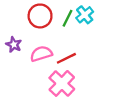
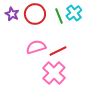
green line: (67, 18) -> (59, 16), turned -49
purple star: (14, 45) -> (12, 14), moved

